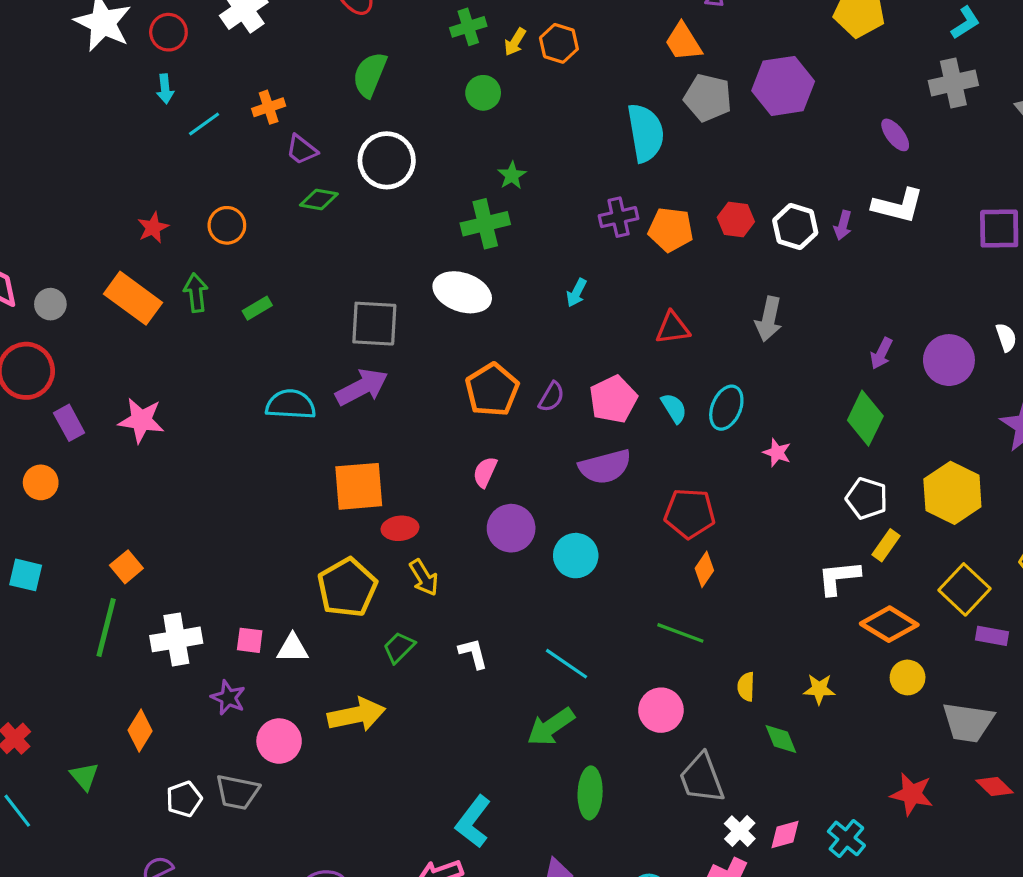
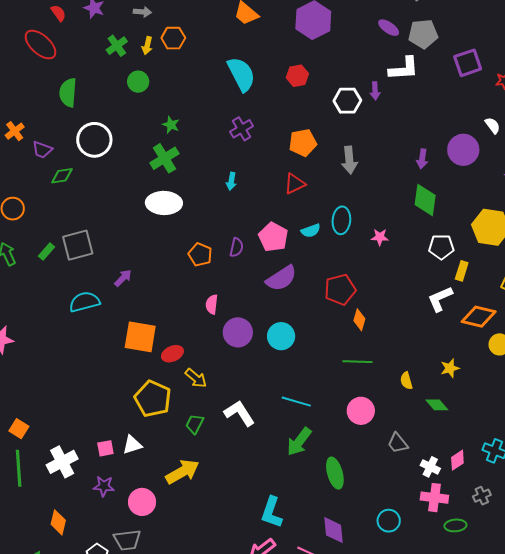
gray pentagon: (708, 98) -> (423, 34), moved
red hexagon: (736, 220) -> (297, 76), moved
orange pentagon: (671, 230) -> (303, 143), moved
gray square: (374, 324) -> (78, 245), moved
purple arrow: (362, 387) -> (123, 278), size x0.6
orange pentagon: (492, 390) -> (200, 255), size x0.7
cyan semicircle: (674, 408) -> (311, 231), turned 120
orange square: (359, 486) -> (140, 337), turned 32
white L-shape: (473, 653) -> (239, 413), size x1.5
gray trapezoid: (702, 778) -> (398, 443), size x0.7

